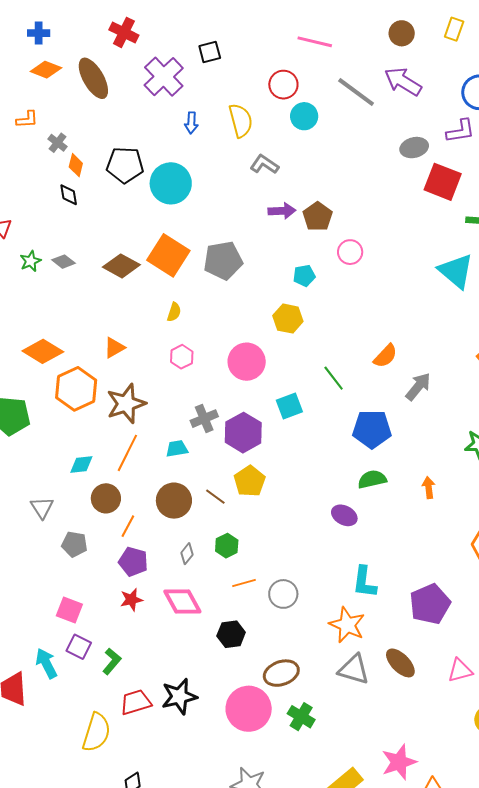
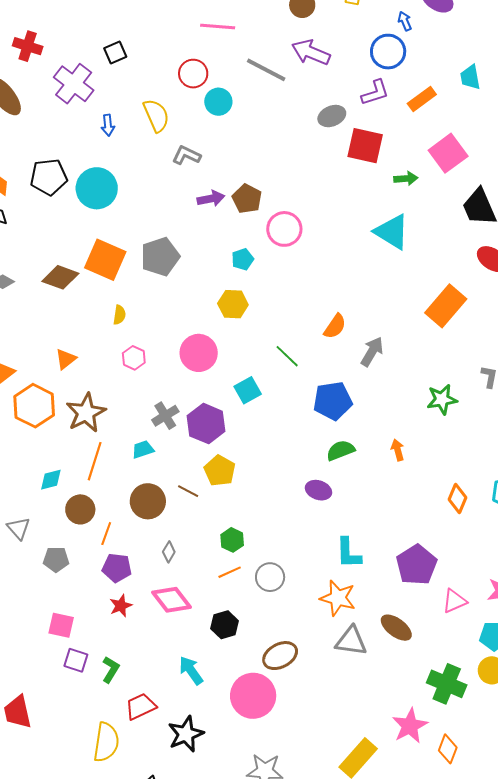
pink circle: (350, 252) -> (284, 229), size x1.4
green hexagon: (227, 546) -> (232, 540), moved
cyan arrow: (46, 663) -> (191, 670), moved
pink triangle: (460, 670) -> (454, 601), moved
black star: (179, 696) -> (186, 734), moved
green cross: (301, 717) -> (447, 684), moved, size x1.4

